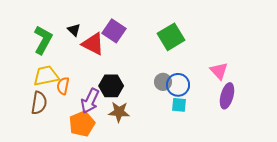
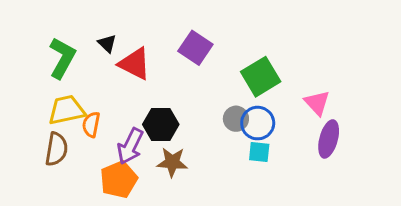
purple square: (114, 31) -> (195, 48), moved
green square: (171, 37) -> (261, 77), moved

